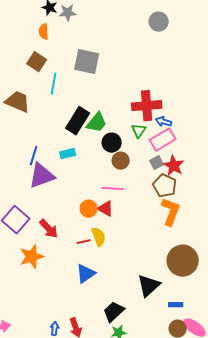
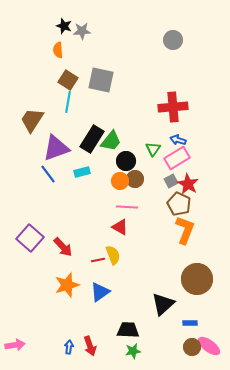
brown square: (37, 62) -> (68, 80), moved
brown trapezoid: (18, 102) -> (32, 120), turned -80
red cross: (147, 106) -> (173, 107), moved
blue line: (34, 156) -> (48, 174), turned -54
purple triangle: (42, 176) -> (56, 148), moved
orange circle: (89, 209) -> (120, 181), moved
orange star: (32, 257) -> (67, 285), moved
black trapezoid: (114, 312) -> (128, 330), turned 45

